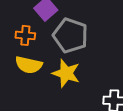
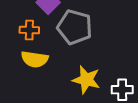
yellow star: (66, 73) -> (86, 80), moved

